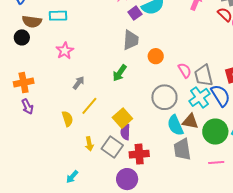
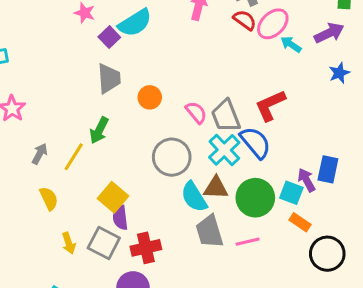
yellow line: (89, 106) -> (74, 157), moved
yellow semicircle: (67, 119) -> (49, 198), moved
pink line: (216, 163) -> (248, 242), moved

